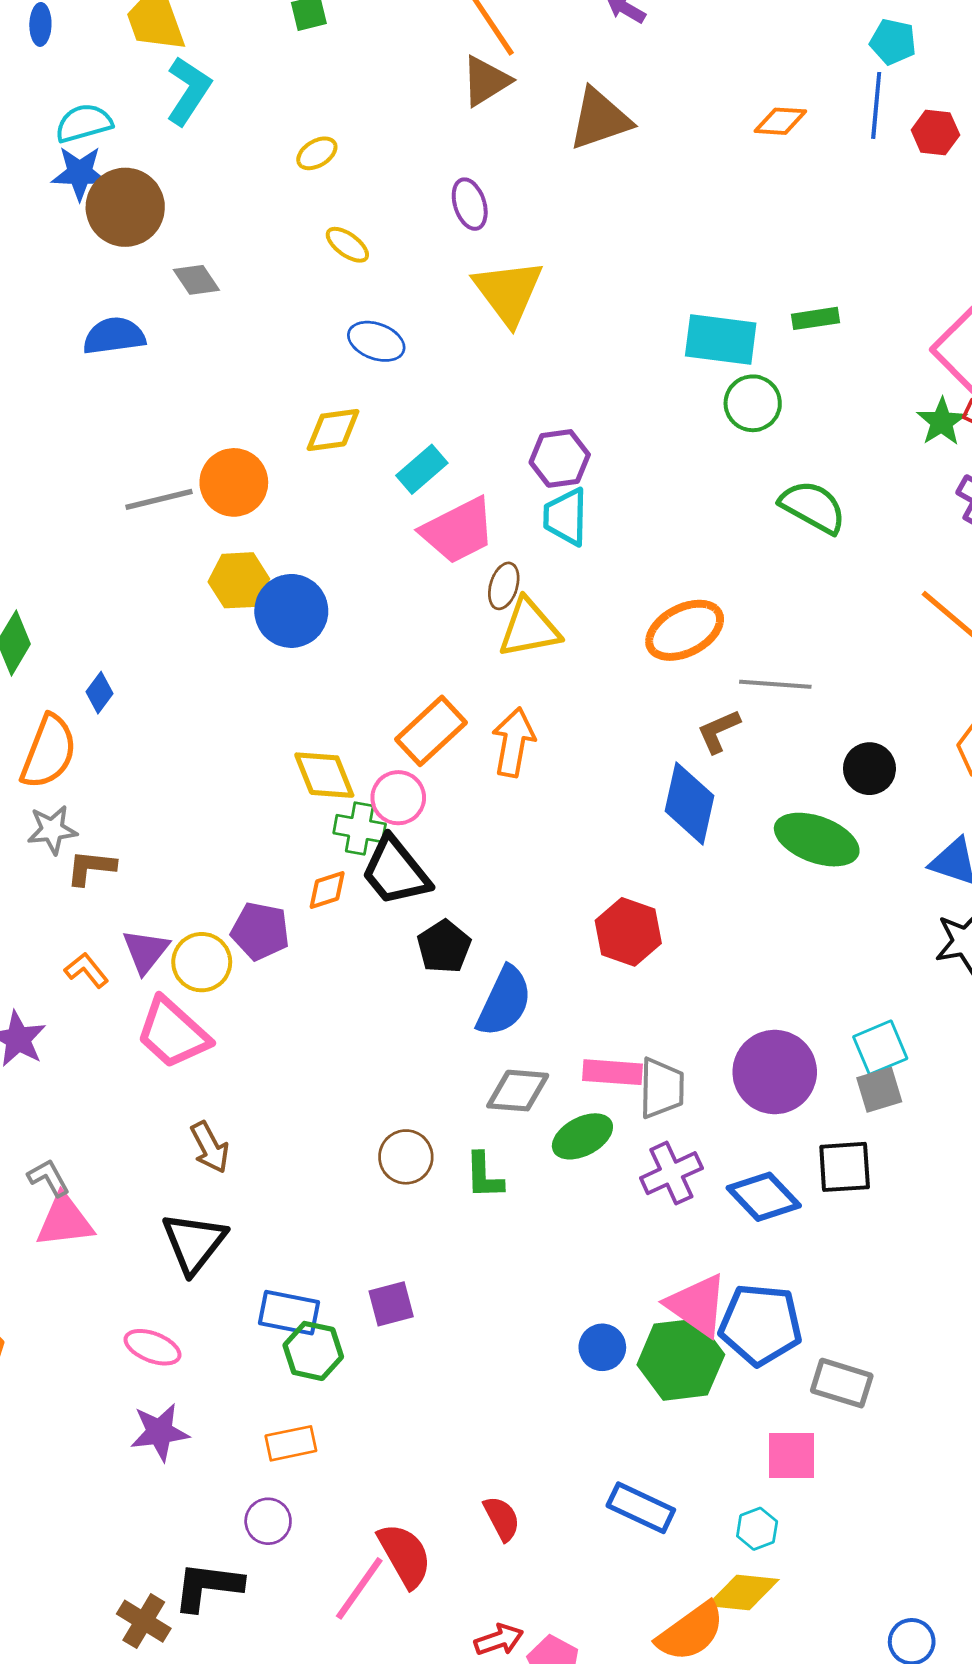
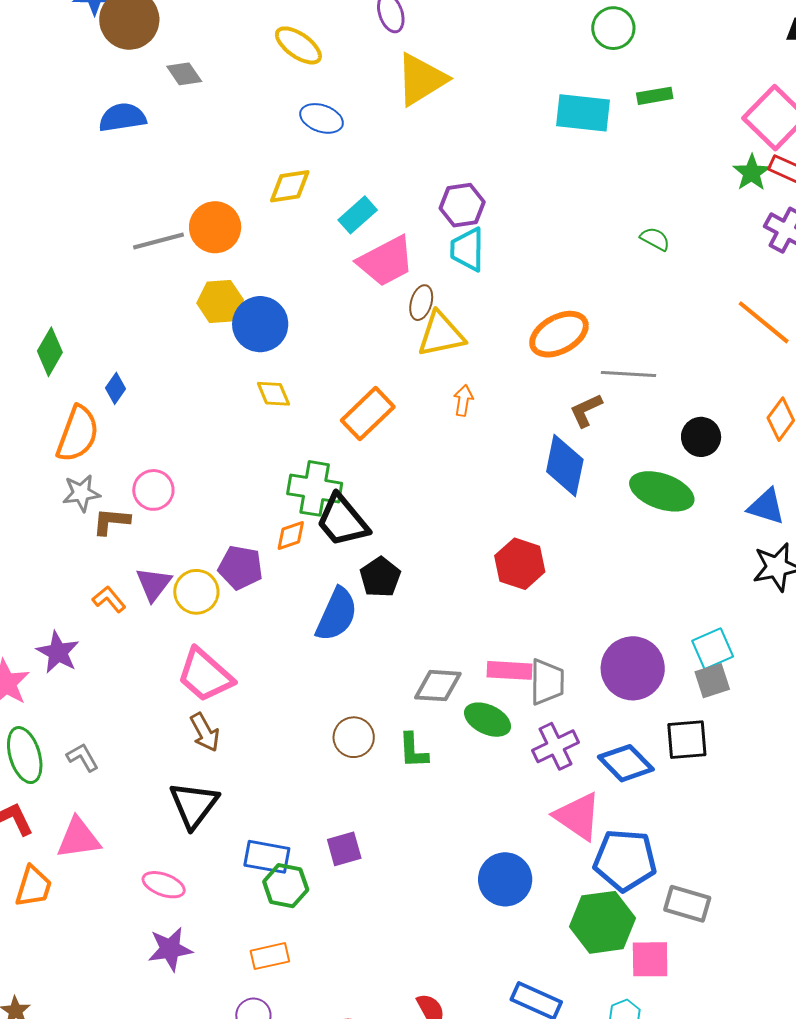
yellow ellipse: (347, 245) -> (298, 45), size x1.4
yellow triangle: (508, 292) -> (421, 79), turned 36
green circle: (753, 403) -> (613, 28), moved
green semicircle: (813, 507) -> (655, 239), size x0.6
orange arrow: (513, 742) -> (463, 400), moved, size x0.6
yellow diamond: (324, 775) -> (273, 394), moved, size x0.7
pink circle: (398, 798) -> (153, 490), moved
green cross: (360, 828) -> (315, 488), size x1.4
blue semicircle: (504, 1001) -> (337, 614), moved
pink trapezoid: (173, 1033) -> (205, 675), moved
green ellipse: (582, 1136) -> (488, 720), turned 54
pink triangle: (65, 1221) -> (78, 838), moved
pink triangle: (697, 1305) -> (578, 816), moved
blue circle: (602, 1347) -> (505, 879), size x1.5
green hexagon: (681, 1360) -> (602, 922), moved

